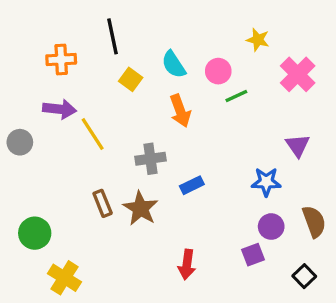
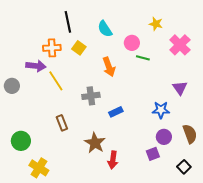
orange cross: (61, 60) -> (52, 48), moved
cyan semicircle: (174, 64) -> (105, 29), moved
green line: (236, 96) -> (143, 58), turned 40
brown star: (141, 208) -> (95, 143), moved

